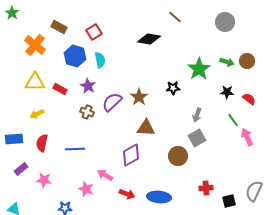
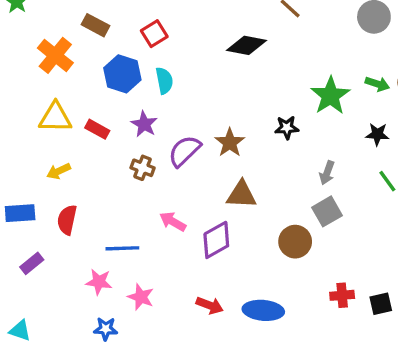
blue line: (75, 149) -> (122, 248), moved
pink arrow: (105, 175) -> (173, 221), moved
pink star: (44, 180) -> (99, 282), moved
black square: (229, 201) -> (381, 304), moved

